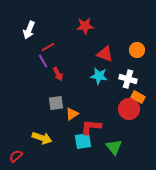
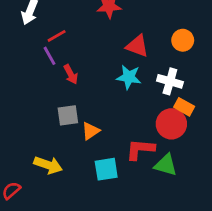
red L-shape: (91, 127) -> (140, 149), moved
green triangle: (114, 147) -> (166, 165), moved, turned -36

